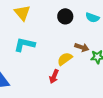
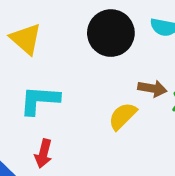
black circle: (65, 16) -> (111, 33), size x1.5
red arrow: (54, 76) -> (43, 154), moved

